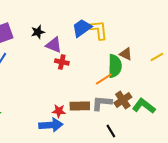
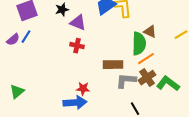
red cross: (62, 62) -> (77, 46), moved
orange line: (104, 79) -> (146, 59), moved
brown rectangle: (80, 106) -> (113, 65), moved

